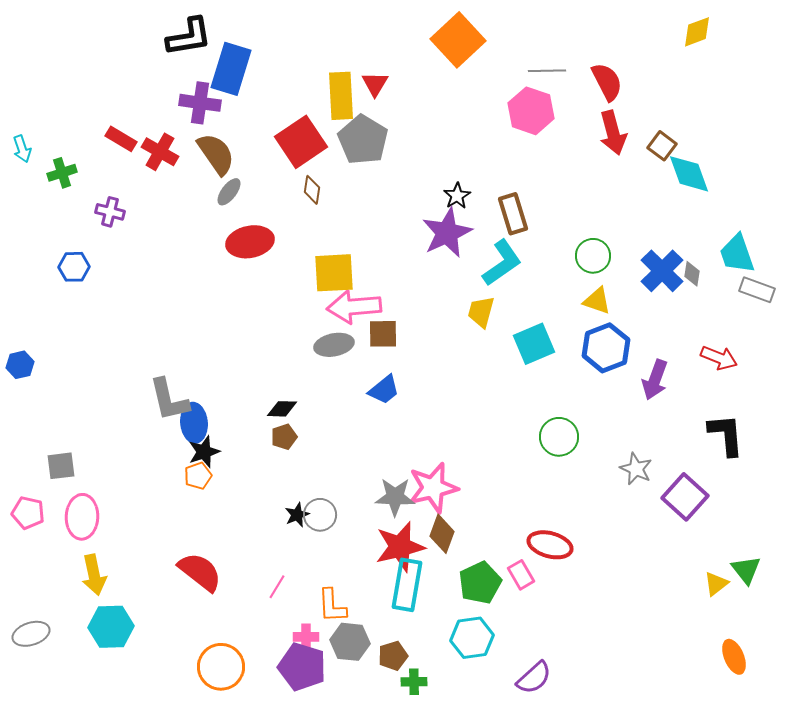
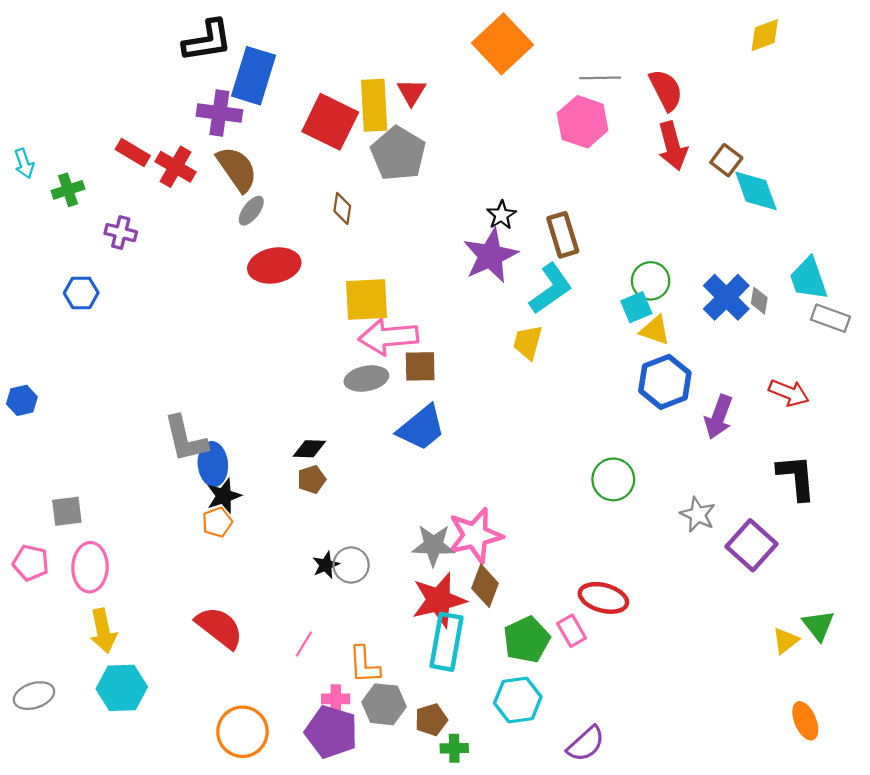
red square: (301, 142) -> (330, 122), moved, turned -30
cyan square: (534, 344) -> (636, 307), moved, size x0.7
blue trapezoid: (384, 390) -> (421, 428), size x1.4

